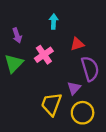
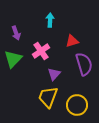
purple triangle: (74, 88) -> (54, 74), moved

